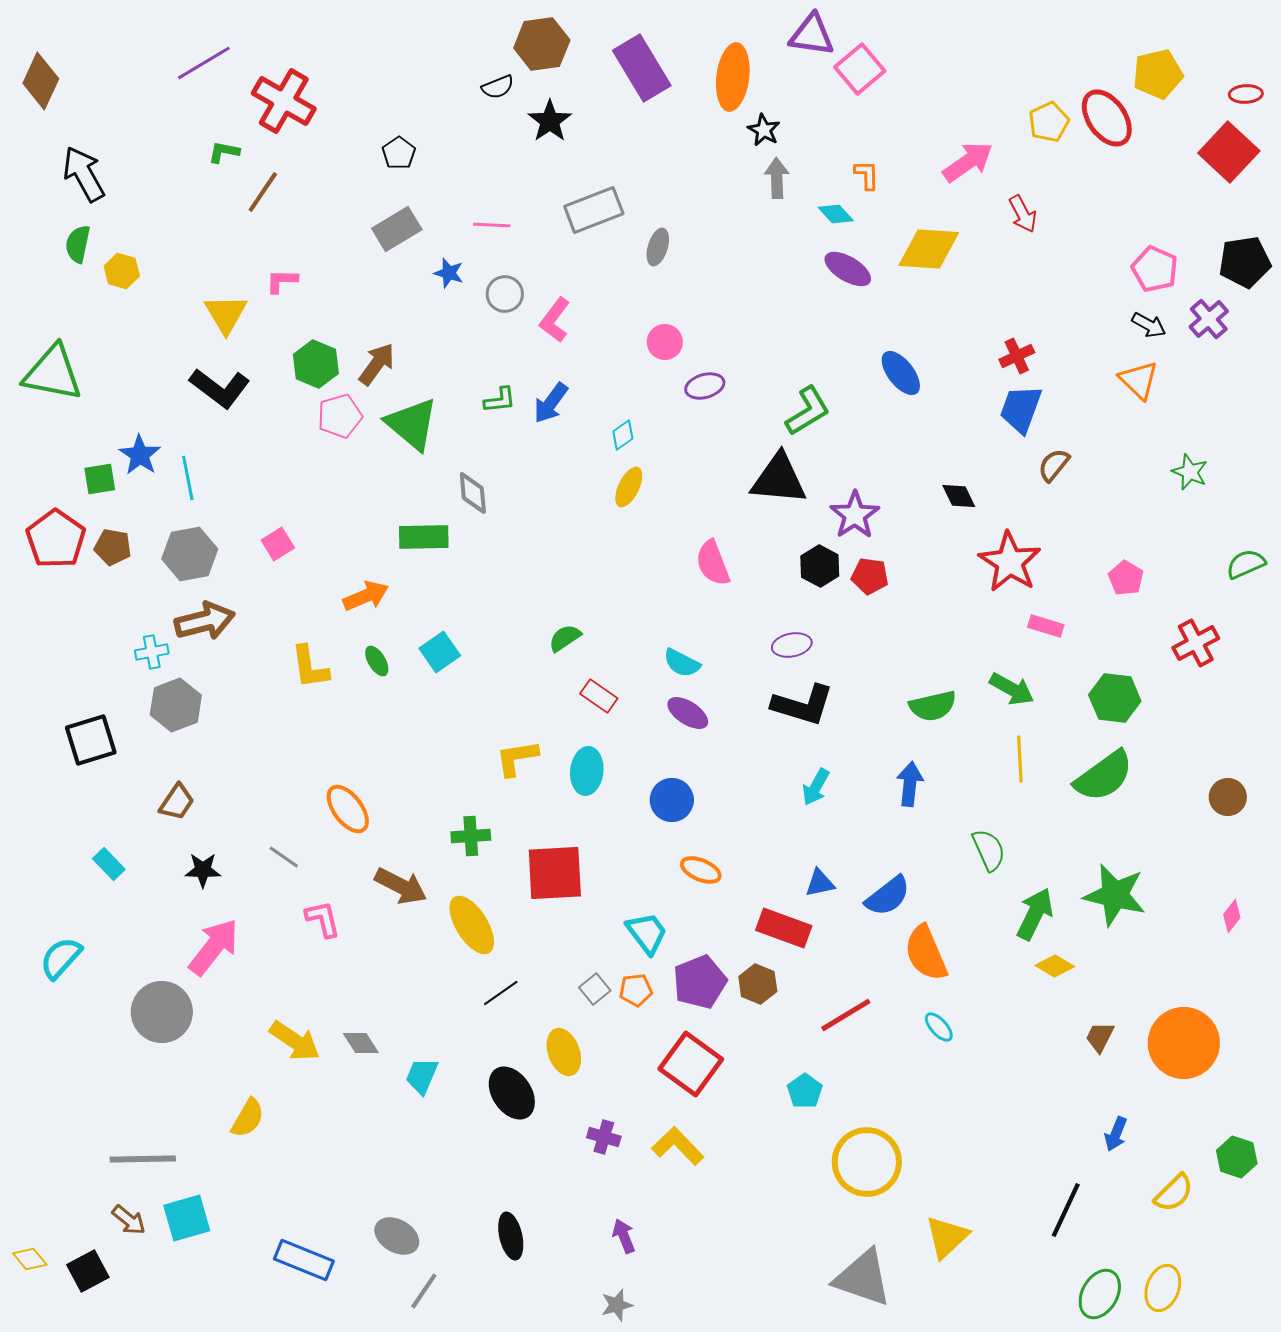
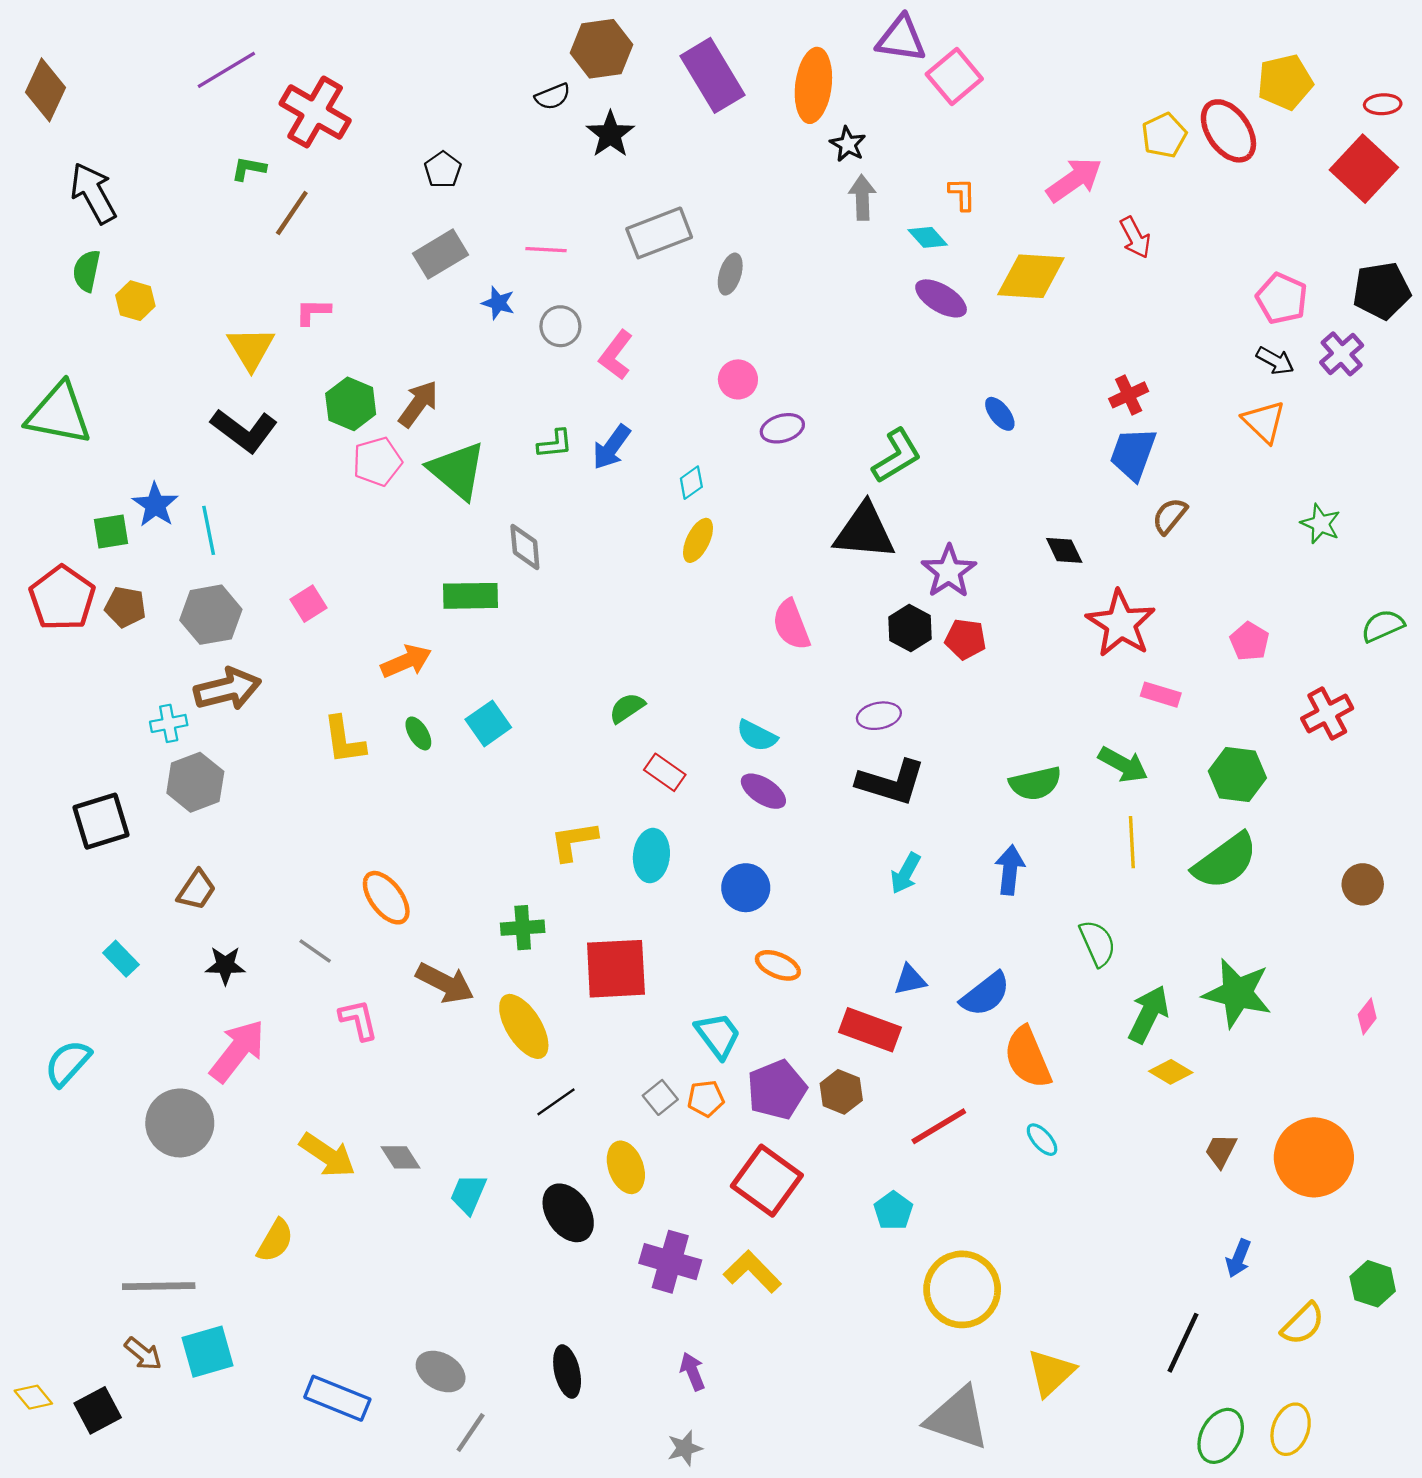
blue ellipse: (901, 373) -> (1000, 414), size x0.7
purple cross: (604, 1137) -> (670, 1262), size x1.6

